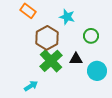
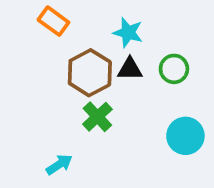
black triangle: (76, 59) -> (130, 69), moved
green cross: (51, 61) -> (97, 117), size x0.7

